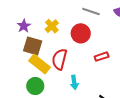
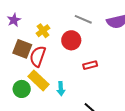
purple star: (24, 26) -> (14, 20), moved
red semicircle: (59, 59) -> (38, 56), moved
yellow rectangle: (39, 64) -> (38, 80), moved

